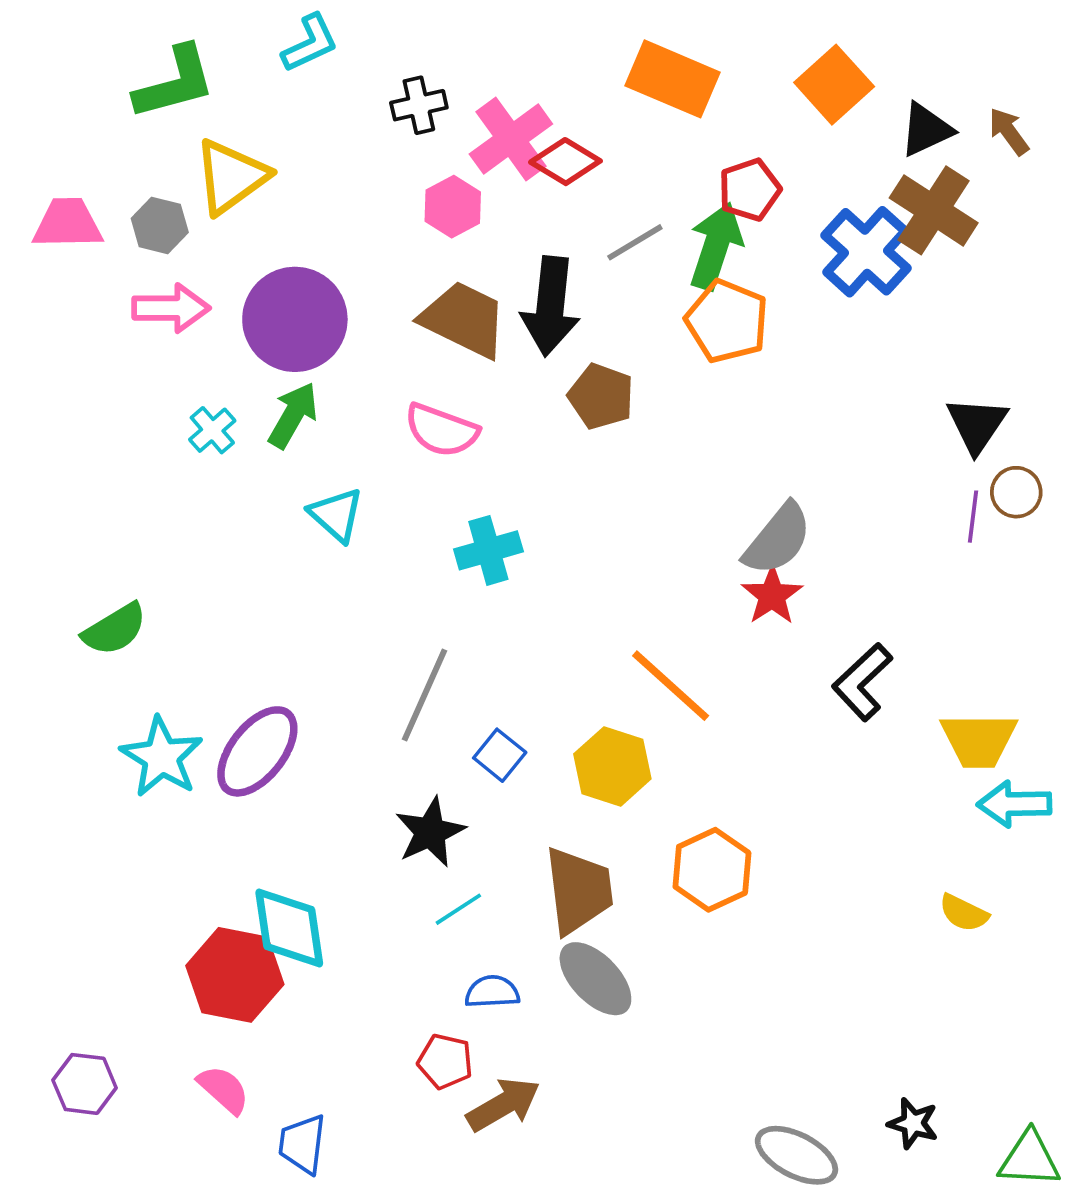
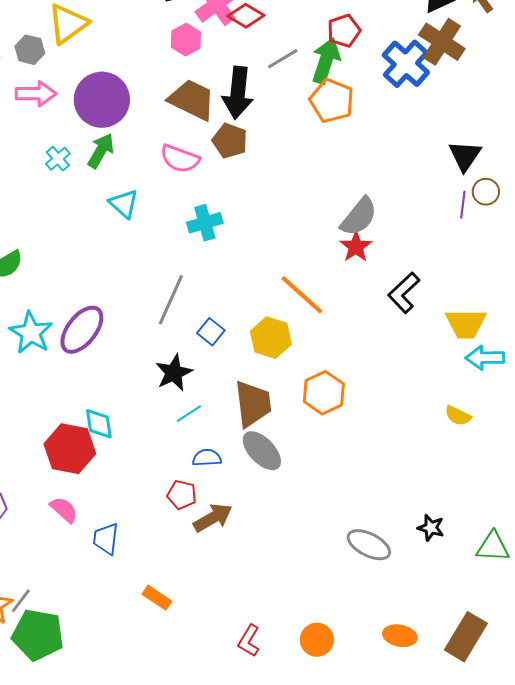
brown pentagon: (601, 396) -> (230, 141), moved
cyan diamond: (289, 928) -> (99, 424), size x0.7

